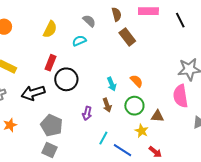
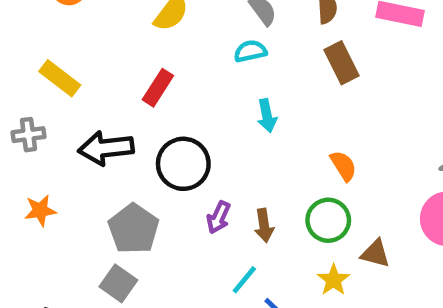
cyan semicircle: (79, 41) -> (250, 51), moved
black circle: (66, 79) -> (183, 164), moved
cyan arrow: (112, 84) -> (267, 116), moved
brown arrow: (107, 105) -> (264, 225), moved

